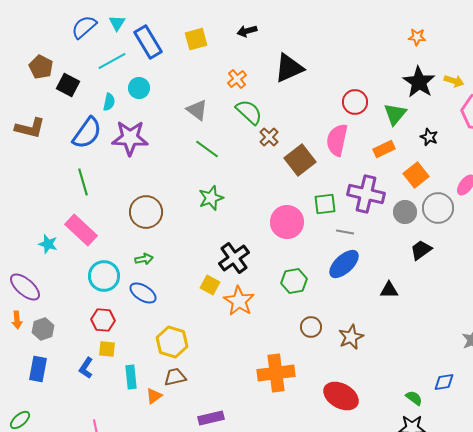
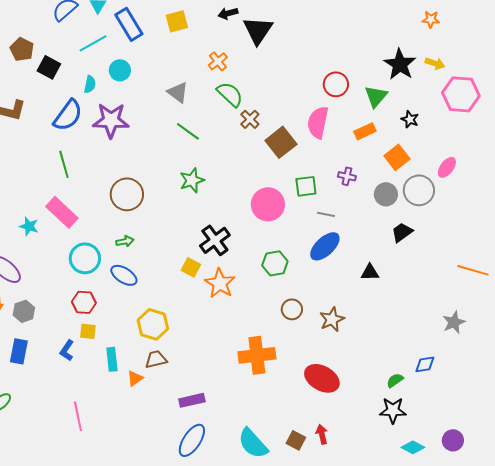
orange star: (417, 37) -> (431, 19), moved
black triangle: (289, 68) -> (258, 30), moved, turned -32
purple cross: (366, 194) -> (347, 176), size x0.5
green semicircle: (414, 398) -> (395, 380), turned -72

